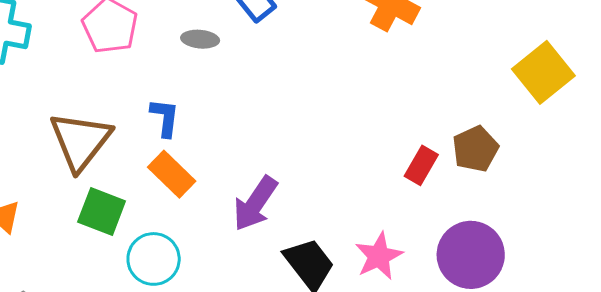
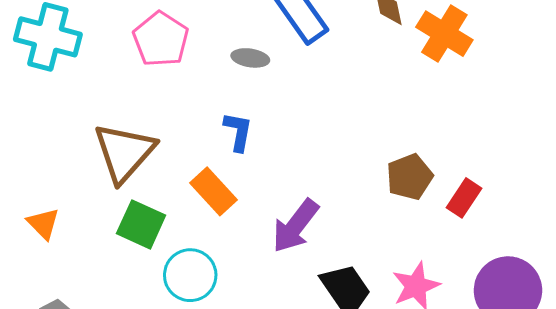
blue L-shape: (165, 118) -> (238, 132), moved
brown pentagon: (475, 149) -> (410, 177), moved

